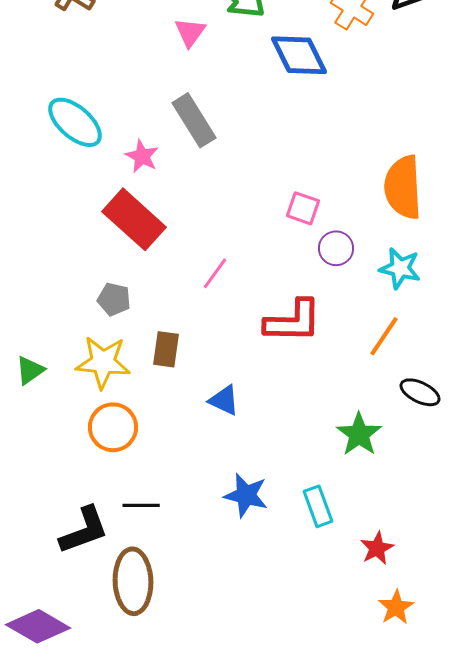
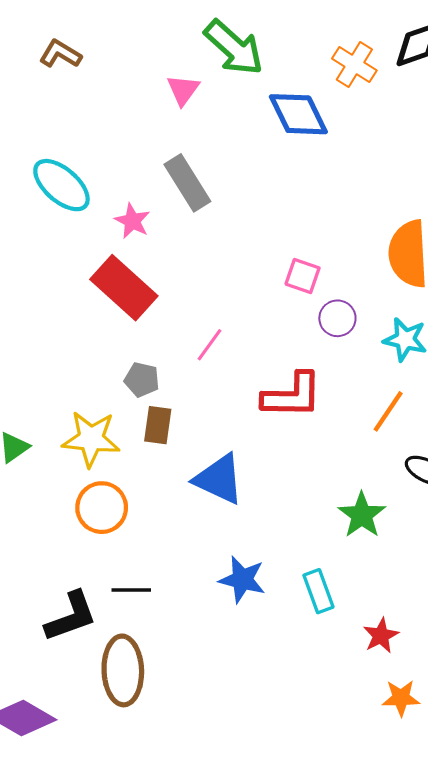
gray pentagon: (114, 299) -> (142, 380), moved
blue triangle: (224, 400) -> (219, 479), size x1.6
orange star: (396, 607) -> (401, 698), turned 30

